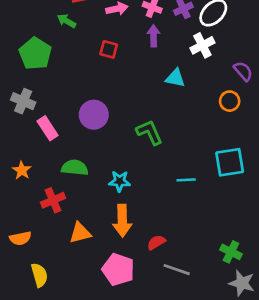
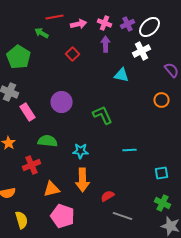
red square: (109, 49) -> (72, 54), turned 32
orange circle: (230, 101) -> (162, 100), moved
cyan square: (230, 162) -> (162, 173), moved, size x0.6
pink pentagon: (118, 270) -> (62, 216), moved

